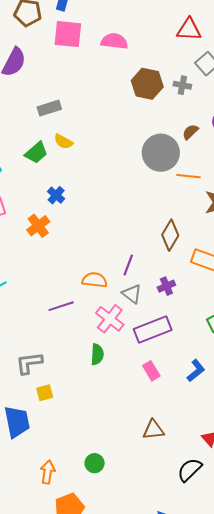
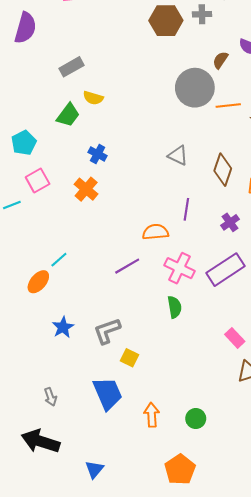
gray triangle: (132, 294) -> (178, 155), moved
pink rectangle: (151, 371) -> (235, 338), moved
yellow square: (45, 393) -> (129, 358), turned -36
orange arrow: (48, 472) -> (152, 415), moved

